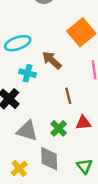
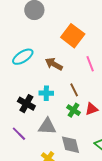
cyan cross: (28, 73) -> (46, 93), moved
green cross: (59, 128) -> (73, 110), moved

